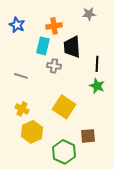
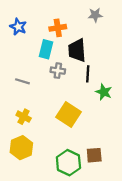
black line: (97, 64) -> (88, 74), moved
yellow hexagon: (32, 132) -> (21, 148), moved
brown square: (88, 136) -> (94, 155), moved

